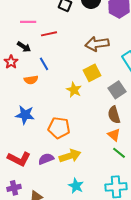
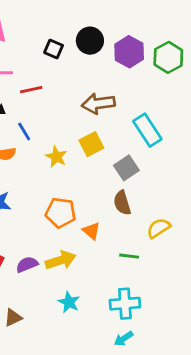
yellow star: (74, 90) -> (56, 157), moved
orange pentagon: (59, 128) -> (61, 213), moved
orange triangle: (114, 135) -> (91, 231), moved
green line: (119, 153) -> (129, 256), turned -32

